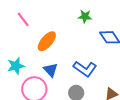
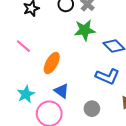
green star: (85, 16) -> (85, 30), size x1.5
blue L-shape: (85, 69) -> (107, 76), moved

